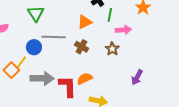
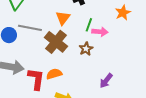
green line: (110, 15) -> (89, 25), moved
orange triangle: (85, 22) -> (63, 18), turned -35
brown cross: (81, 47) -> (56, 42), size x1.6

